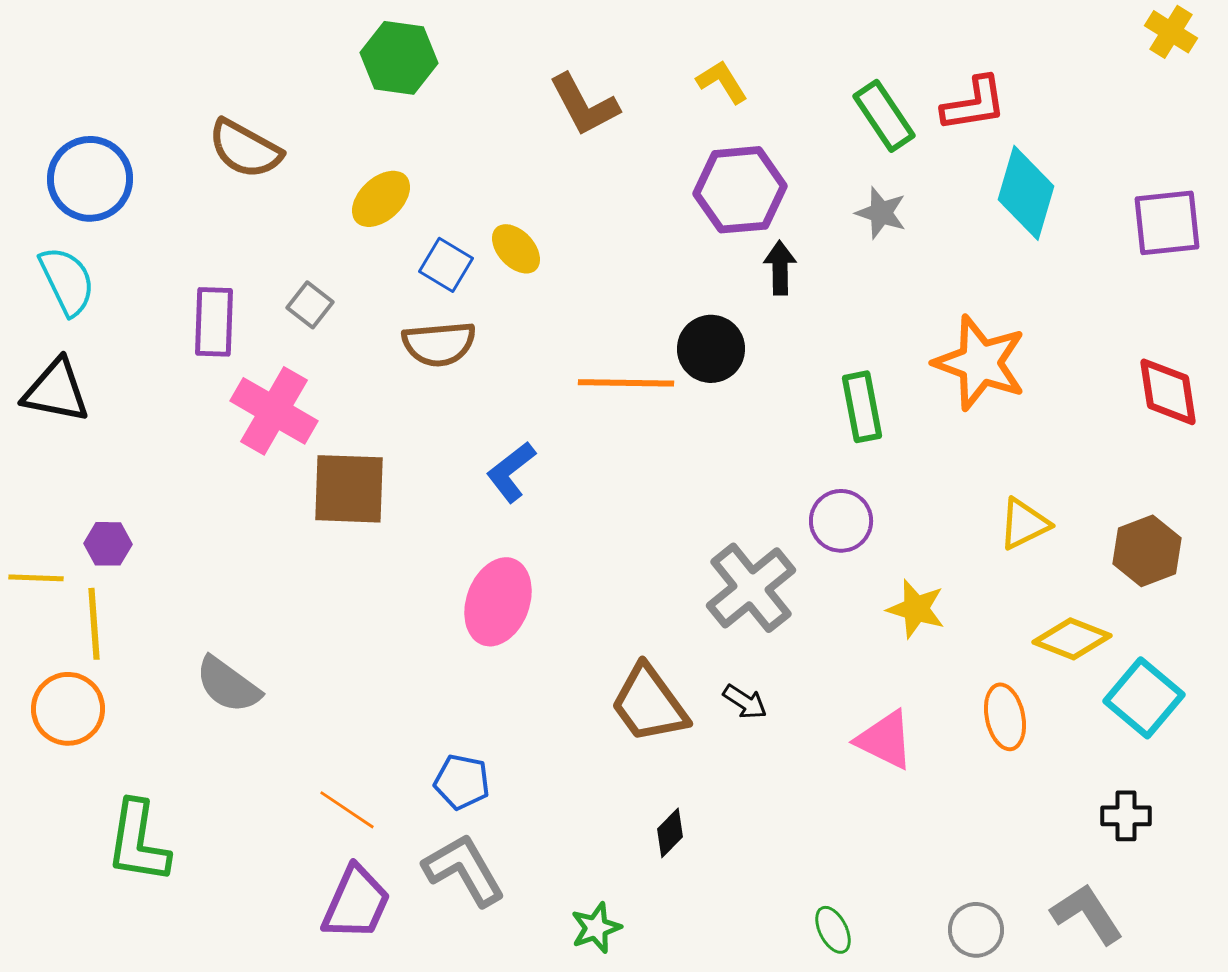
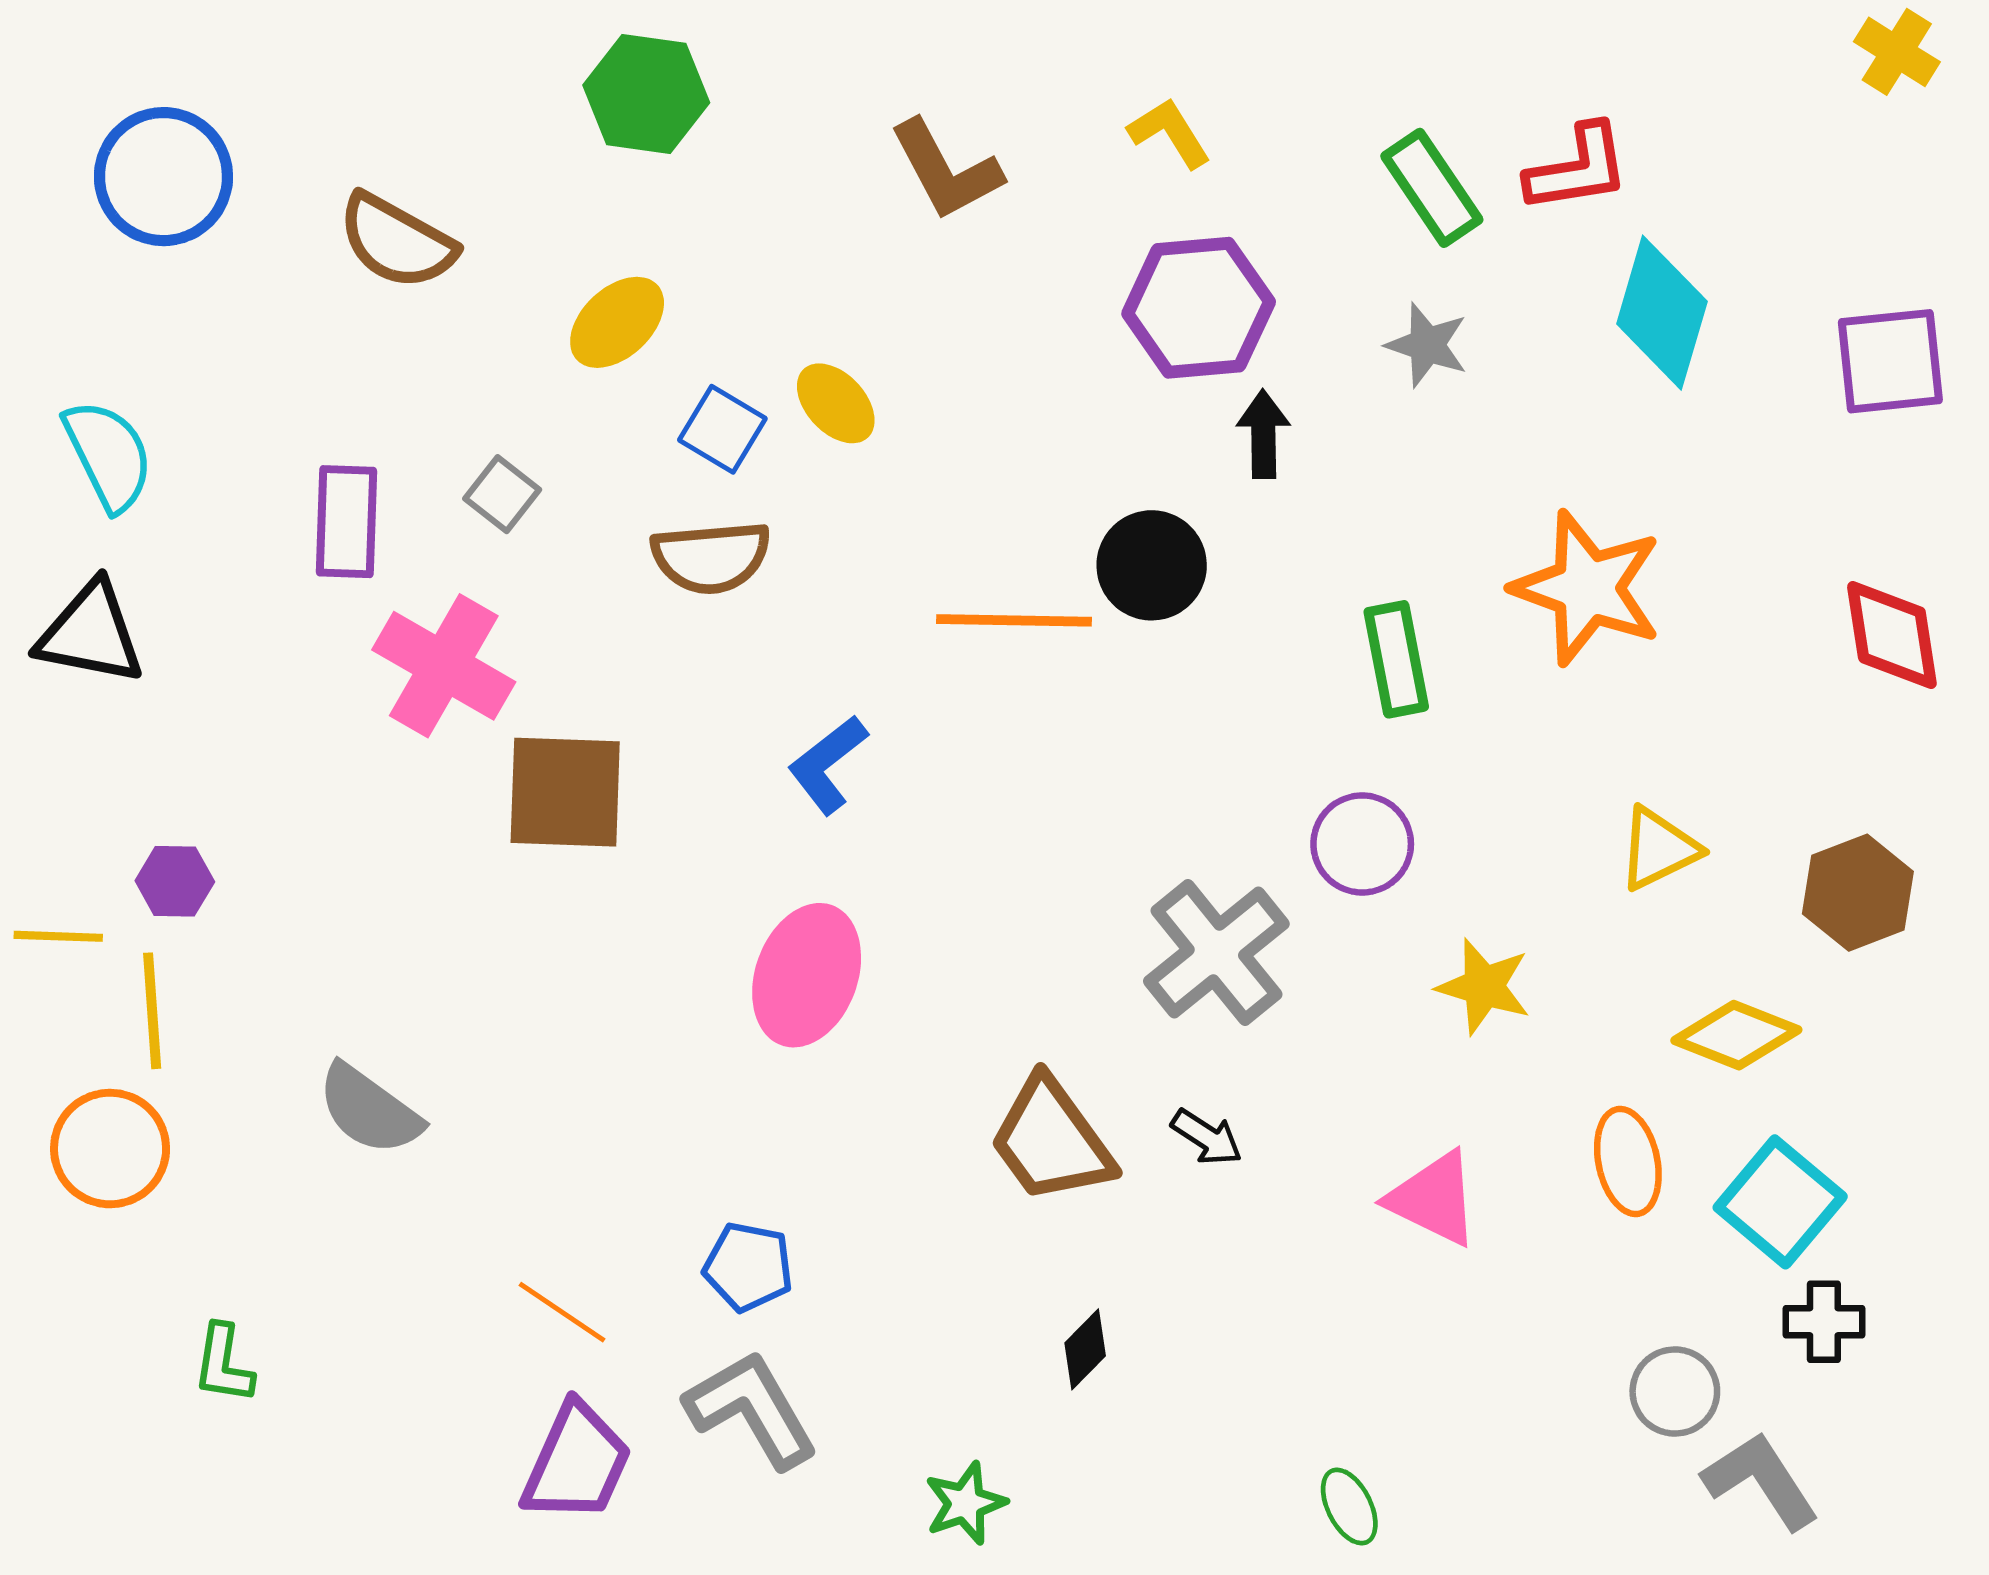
blue circle: (90, 179) -> (163, 177), moved
cyan square: (1144, 698) -> (1780, 1202), moved
green L-shape: (138, 842) -> (223, 1364), size x0.6
gray circle: (976, 930) -> (1675, 1391), moved

